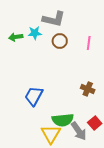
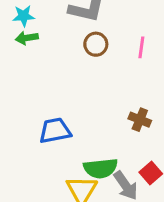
cyan star: (35, 33) -> (24, 16), moved
blue trapezoid: (34, 96) -> (55, 131), turned 50

